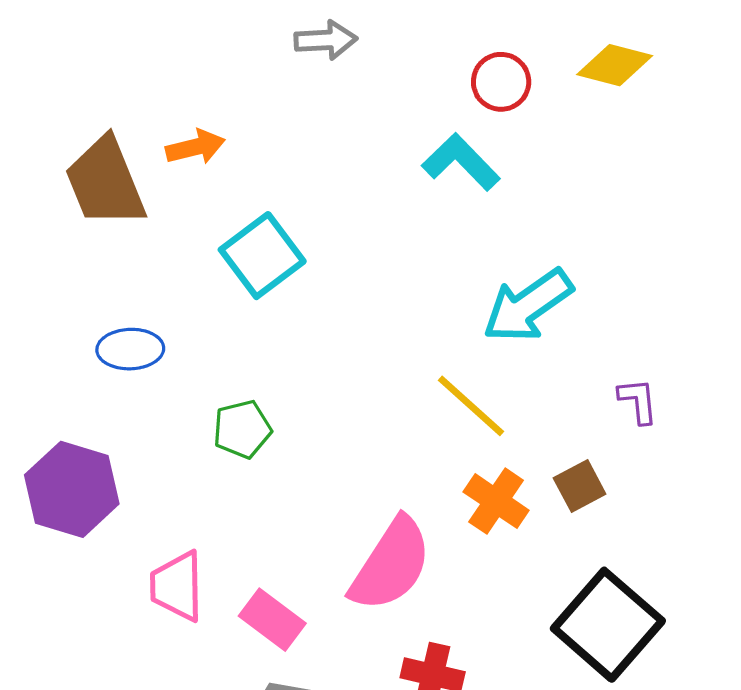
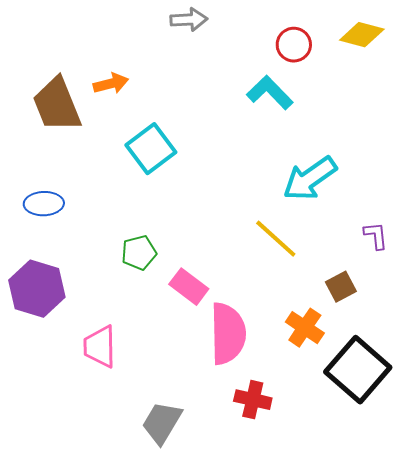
blue ellipse: (130, 349) -> (44, 204), moved
orange cross: (496, 501) -> (305, 328), moved
pink semicircle: (391, 565) -> (228, 334), turned -34
pink rectangle: (272, 620) -> (189, 287), moved

